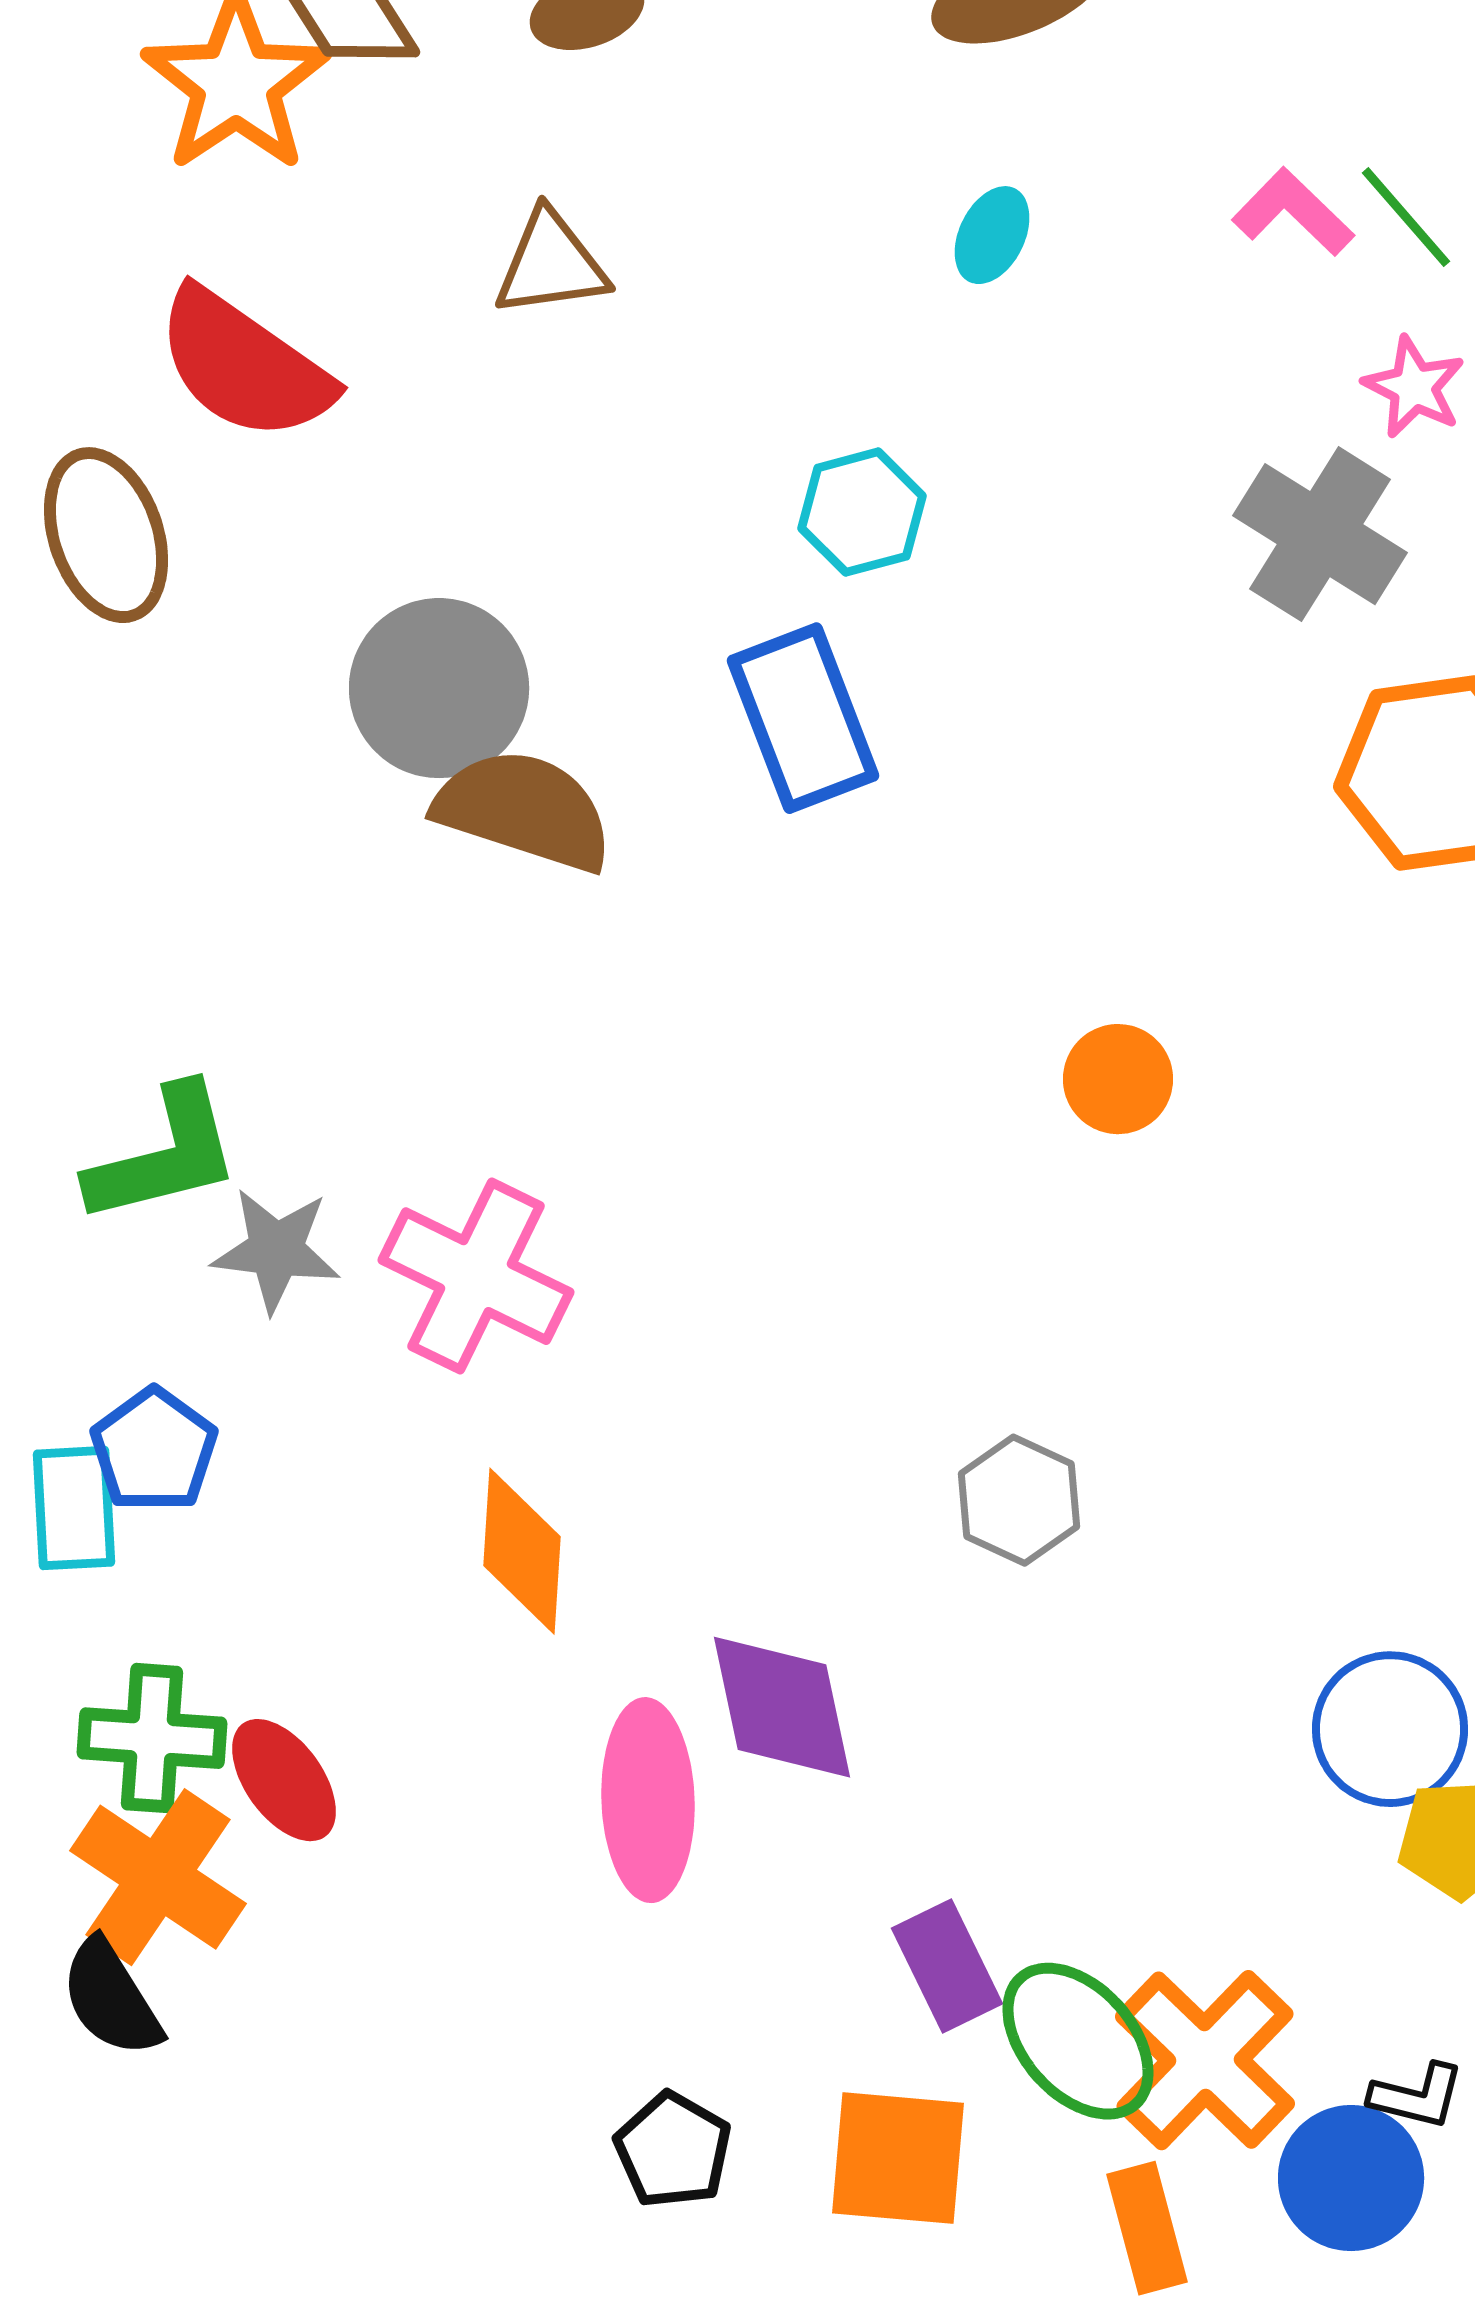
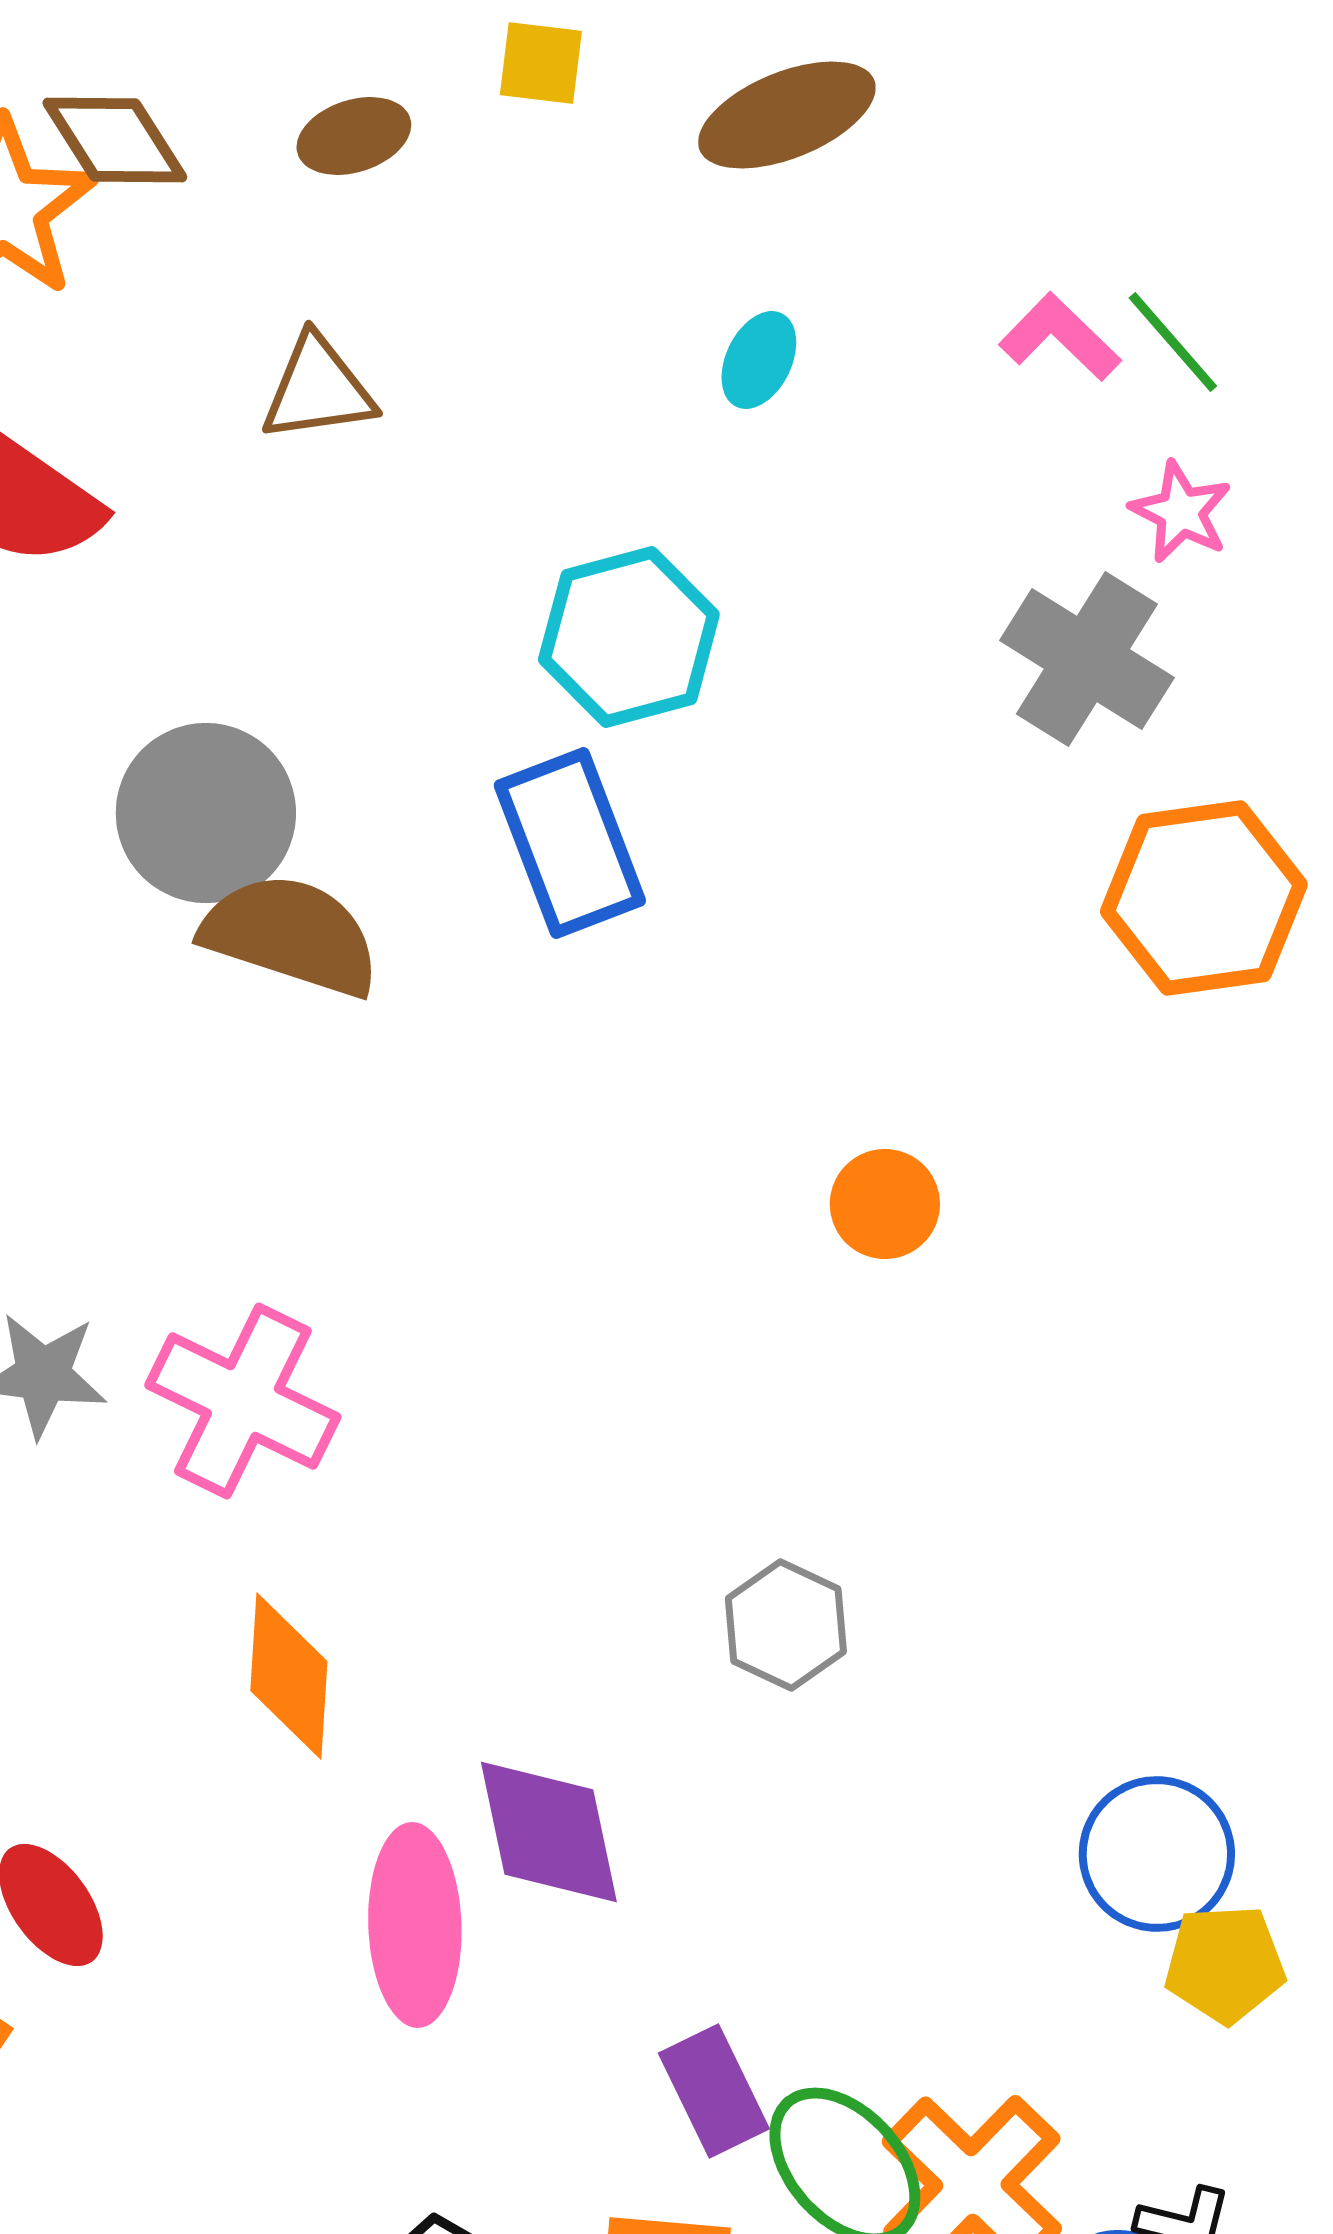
cyan hexagon: (862, 512) -> (629, 637), size x1.4

